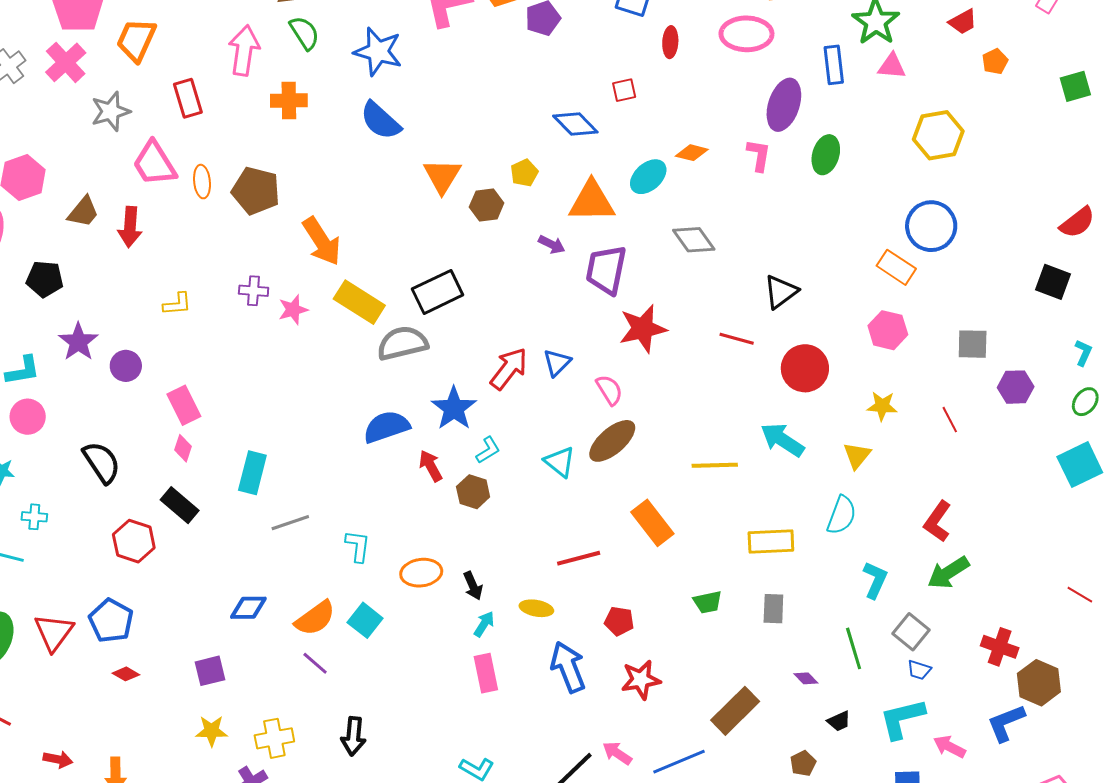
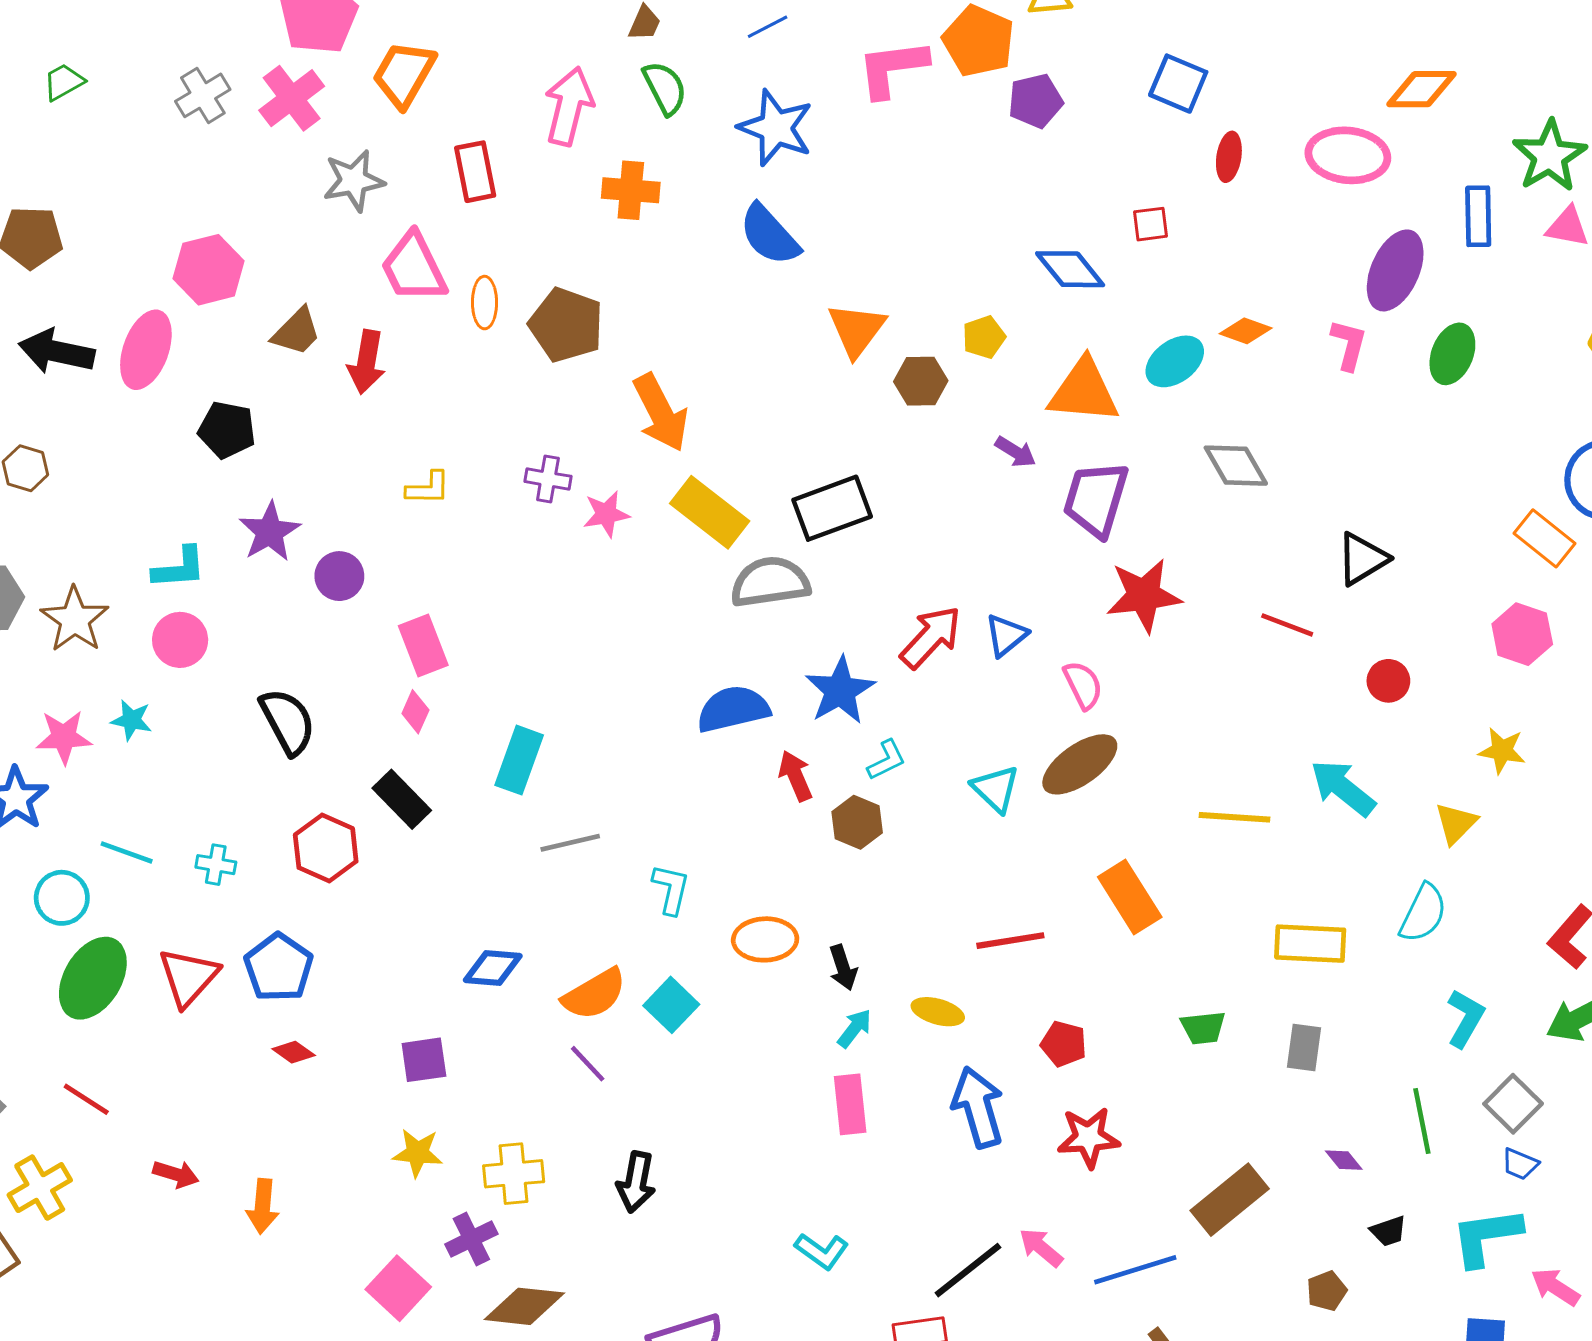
red circle: (805, 368) -> (1388, 681), size x0.6
cyan cross: (34, 517) -> (216, 865), moved

